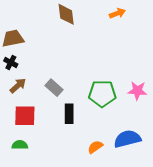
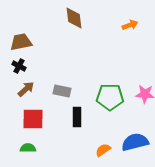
orange arrow: (117, 13) -> (130, 25), moved
gray rectangle: (54, 88) -> (62, 91), turned -30

